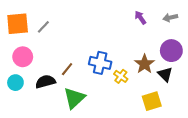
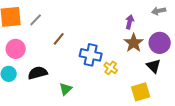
purple arrow: (140, 18) -> (130, 22), moved, turned 48
brown star: (145, 64) -> (134, 43), moved
brown line: (67, 69) -> (59, 39), moved
green triangle: (74, 98) -> (66, 89), size x0.6

